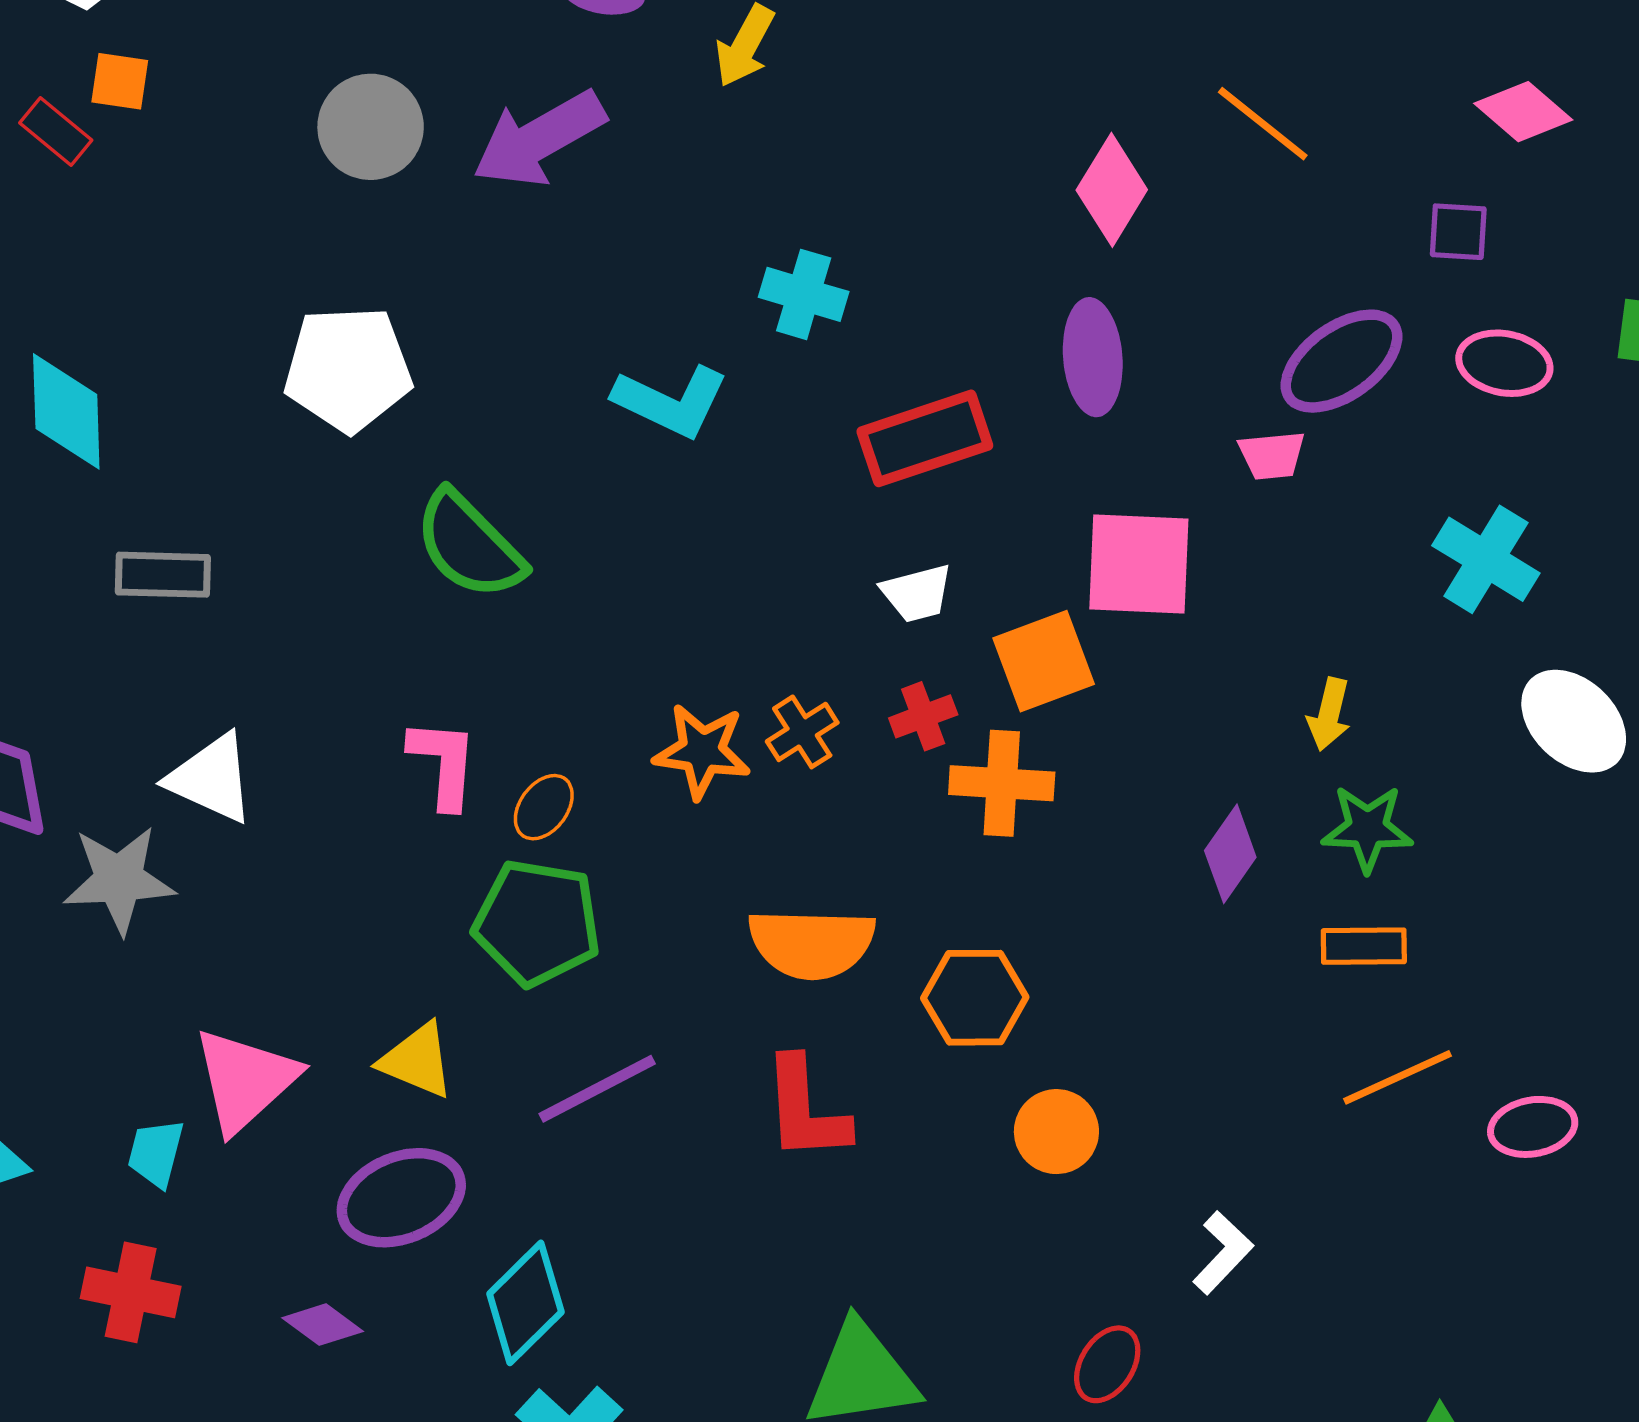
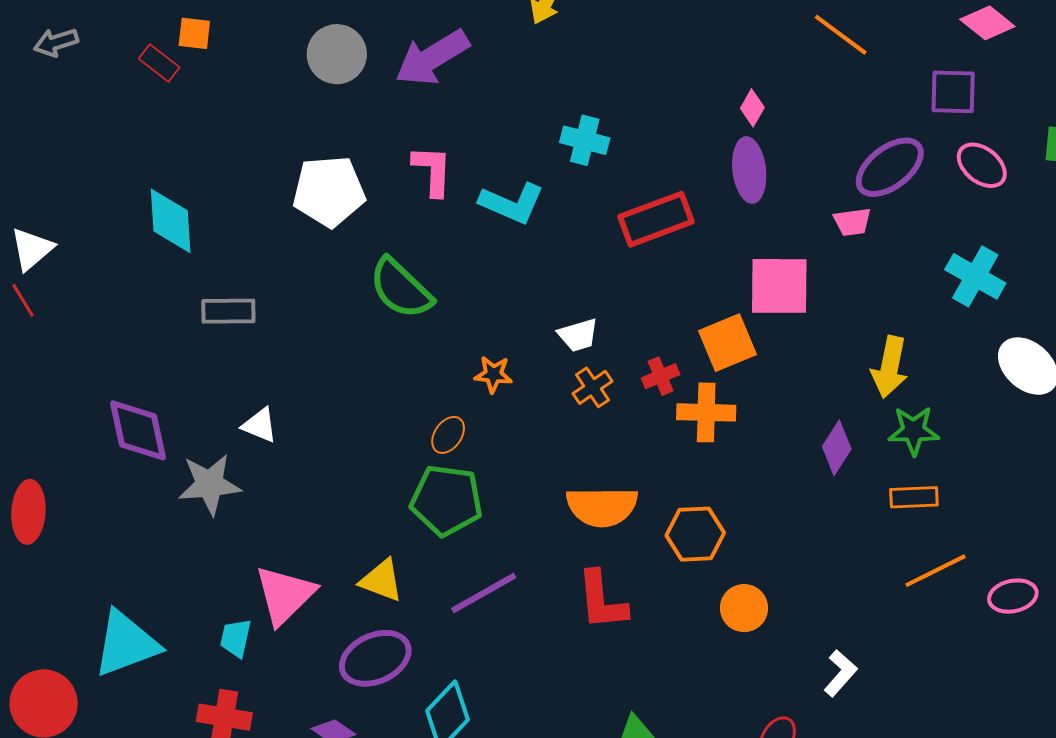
pink diamond: (1112, 190) -> (752, 108), moved, size x0.6
purple square: (1458, 232) -> (953, 92), size x1.4
pink ellipse: (1504, 363) -> (982, 165), turned 30
white trapezoid: (917, 593) -> (578, 335), moved
yellow arrow: (1329, 714) -> (890, 367), size x1.5
orange star: (702, 751) -> (493, 374), moved, size x0.7
pink L-shape: (443, 763) -> (432, 171), moved
white triangle: (211, 778) -> (260, 425), size x0.7

